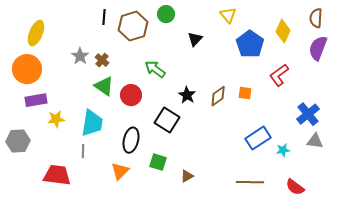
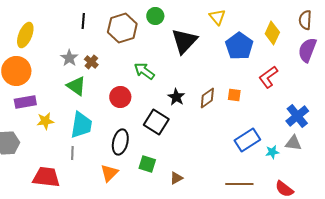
black line: (104, 17) -> (83, 21), moved
black triangle: (195, 39) -> (184, 41), size x1.8
green triangle: (104, 86) -> (76, 86), moved
gray triangle: (315, 141) -> (293, 143), moved

